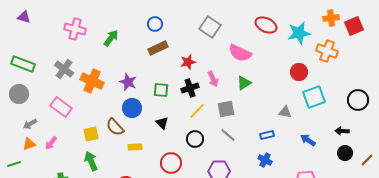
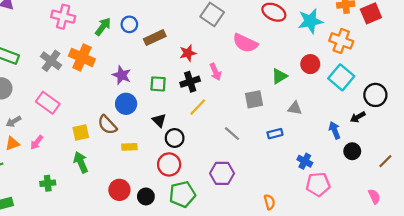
blue circle: (155, 24) -> (129, 24), moved
orange cross: (92, 81) -> (82, 57), moved
green triangle: (244, 83) -> (279, 76), moved
cyan square: (314, 97) -> (341, 77), moved, turned -30
gray square: (226, 109) -> (254, 99), moved
black arrow: (342, 131) -> (358, 117), moved, turned -32
black circle: (195, 139) -> (175, 138), moved
blue arrow: (308, 140) -> (335, 130), moved, turned 35
black circle: (345, 153) -> (352, 151), moved
blue cross: (265, 160) -> (305, 161), moved

